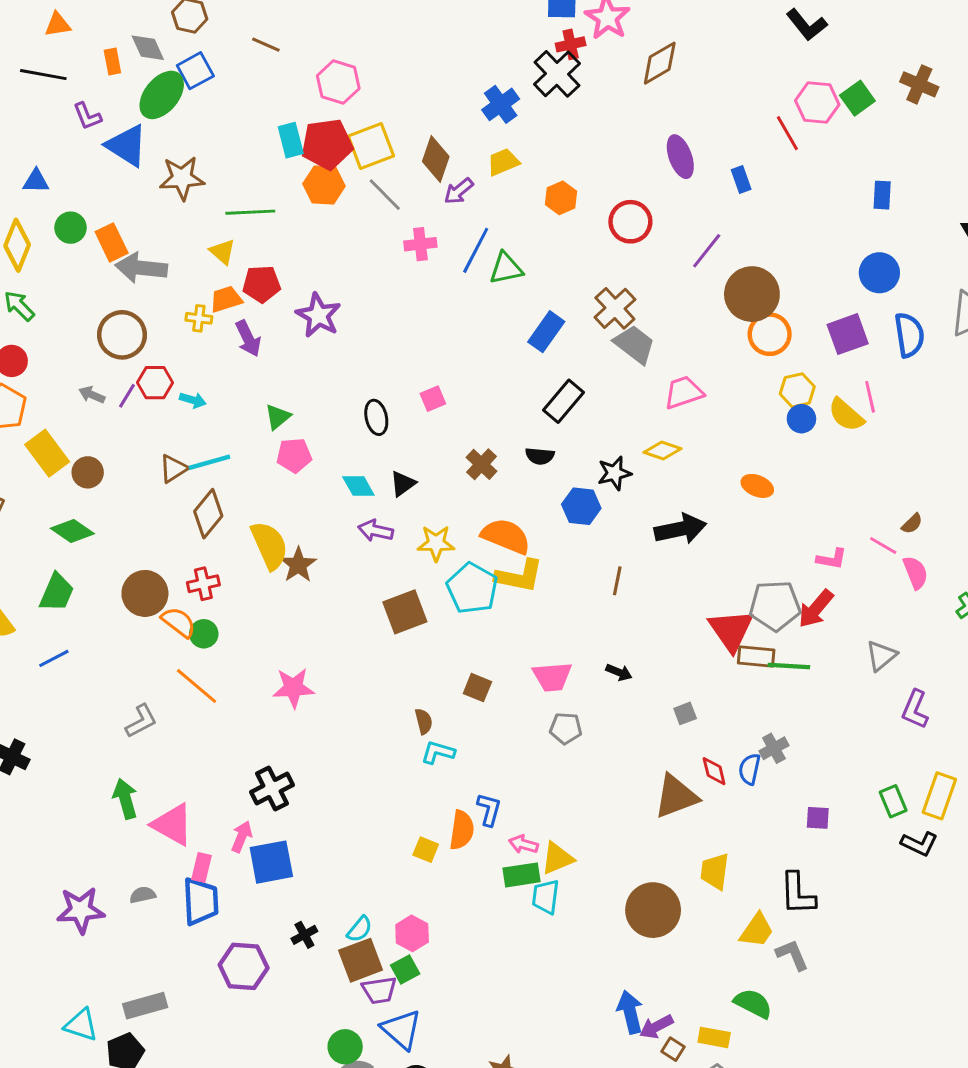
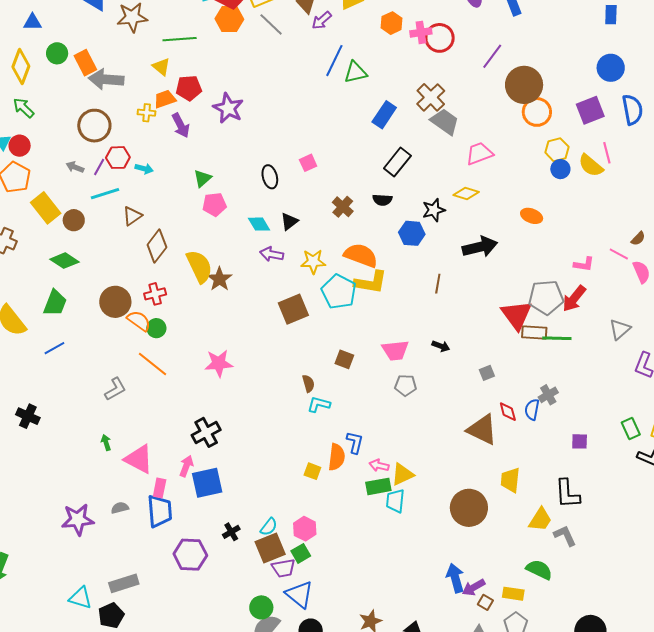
pink cross: (420, 244) -> (421, 32), moved
cyan line: (209, 462) -> (105, 194), moved
brown triangle: (676, 796) -> (482, 430), turned 48
green arrow: (125, 799) -> (106, 442), size x0.6

